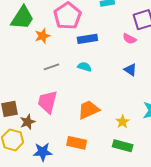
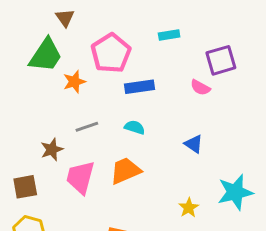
blue triangle: (130, 70) -> (194, 144), moved
orange trapezoid: (89, 110) -> (125, 171), moved
brown star: (28, 122) -> (52, 149), moved

